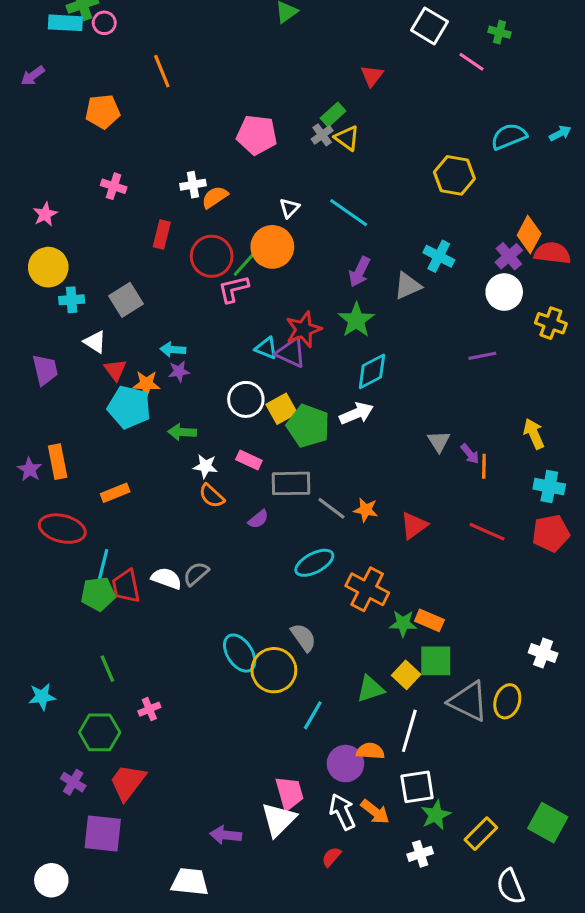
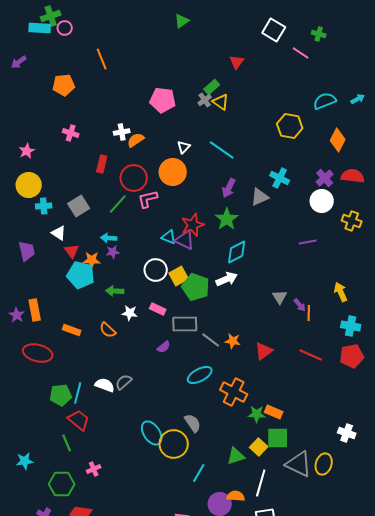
orange diamond: (529, 234) -> (338, 140), moved
green line: (246, 262) -> (118, 204), moved
orange rectangle: (115, 493) -> (72, 330), turned 42
orange semicircle: (212, 496) -> (108, 330), moved
cyan line: (103, 566) -> (78, 393), moved
red trapezoid: (126, 586) -> (79, 420), moved, turned 140

